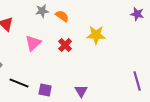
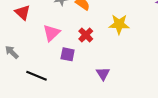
purple square: (45, 90) -> (68, 54), moved
purple triangle: (81, 91) -> (103, 74), moved

